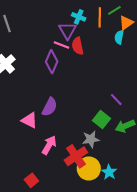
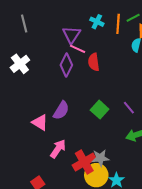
purple triangle: (68, 31) -> (72, 35), moved
red semicircle: (78, 46) -> (94, 62), moved
green square: (102, 120) -> (100, 110), moved
gray star: (91, 139) -> (100, 158), moved

